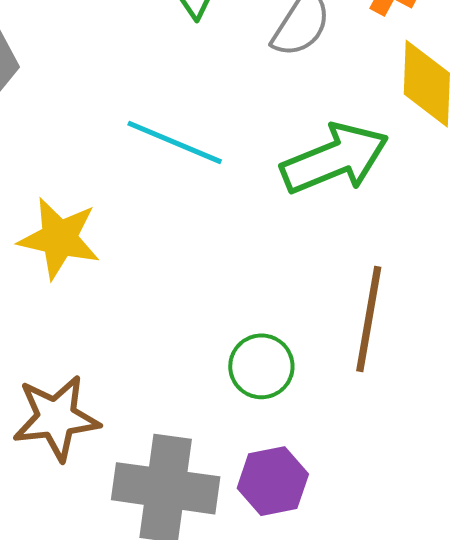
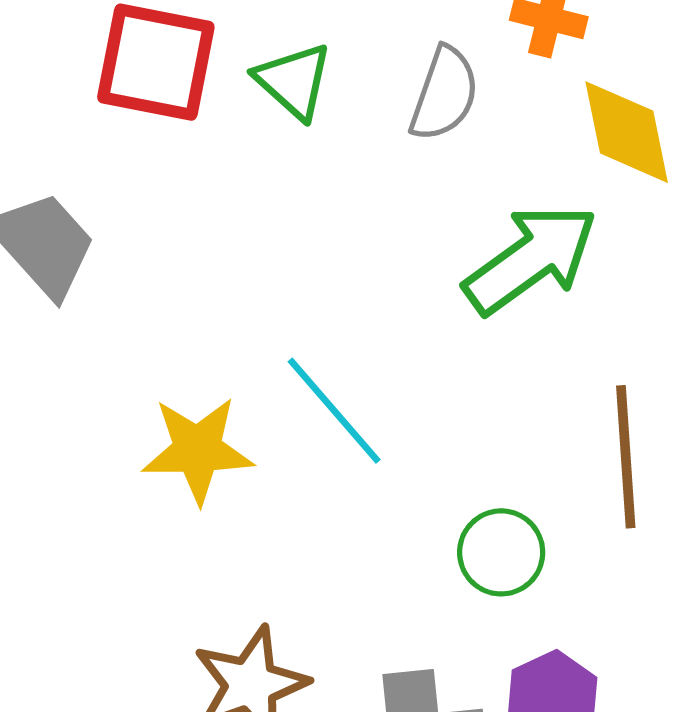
cyan line: (175, 142) -> (334, 411), moved, turned 40

